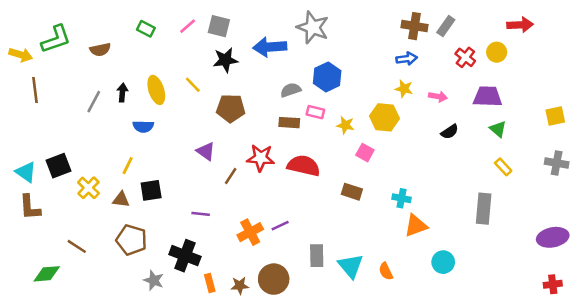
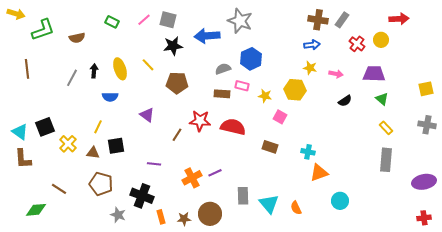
yellow arrow: (21, 55) -> (16, 14), moved
purple triangle: (206, 151) -> (147, 115), moved
gray rectangle: (484, 209) -> (386, 160), moved

